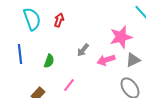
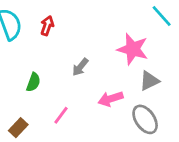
pink star: (121, 37) -> (133, 49), turned 30
pink arrow: (106, 60) -> (111, 99), moved

